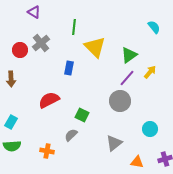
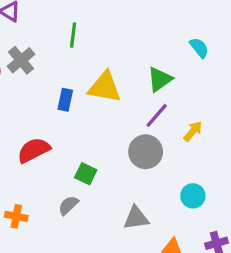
cyan semicircle: (154, 27) -> (199, 48), moved
yellow triangle: (95, 47) -> (105, 87), moved, turned -35
yellow arrow: (150, 72) -> (193, 131), moved
gray triangle: (114, 143) -> (136, 218), turned 30
orange cross: (47, 151) -> (16, 216), moved

